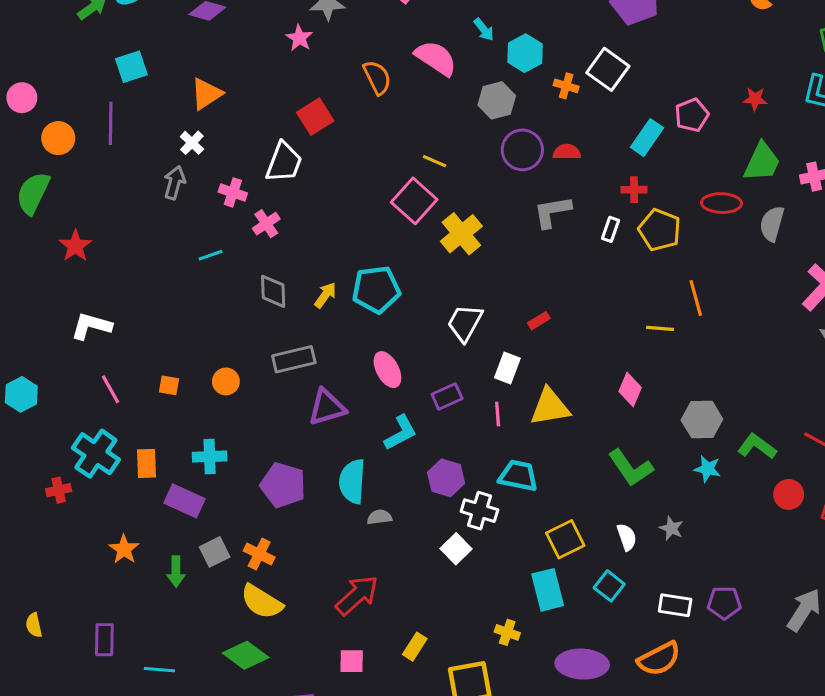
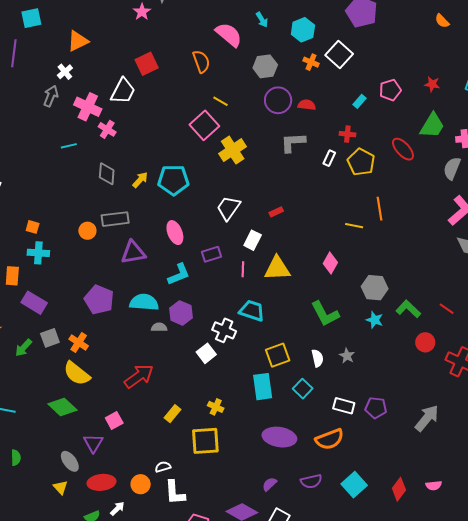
cyan hexagon: (525, 53) -> (303, 30), moved
orange semicircle: (377, 77) -> (201, 61), moved
cyan rectangle: (647, 138) -> (360, 101), size x0.6
pink cross: (233, 192) -> (88, 107), size x1.5
red ellipse: (721, 203) -> (403, 149), turned 40
pink cross: (266, 224) -> (107, 129), turned -30
gray semicircle: (772, 224) -> (452, 168), moved
orange circle: (226, 381) -> (87, 231), moved
cyan cross: (210, 457) -> (38, 253), moved
purple hexagon: (446, 478) -> (181, 313), moved
cyan semicircle: (352, 481) -> (144, 302), turned 84
green arrow: (176, 571) -> (24, 348), turned 36
yellow cross: (507, 632) -> (216, 407), moved
pink square: (352, 661) -> (114, 420), moved, turned -36

